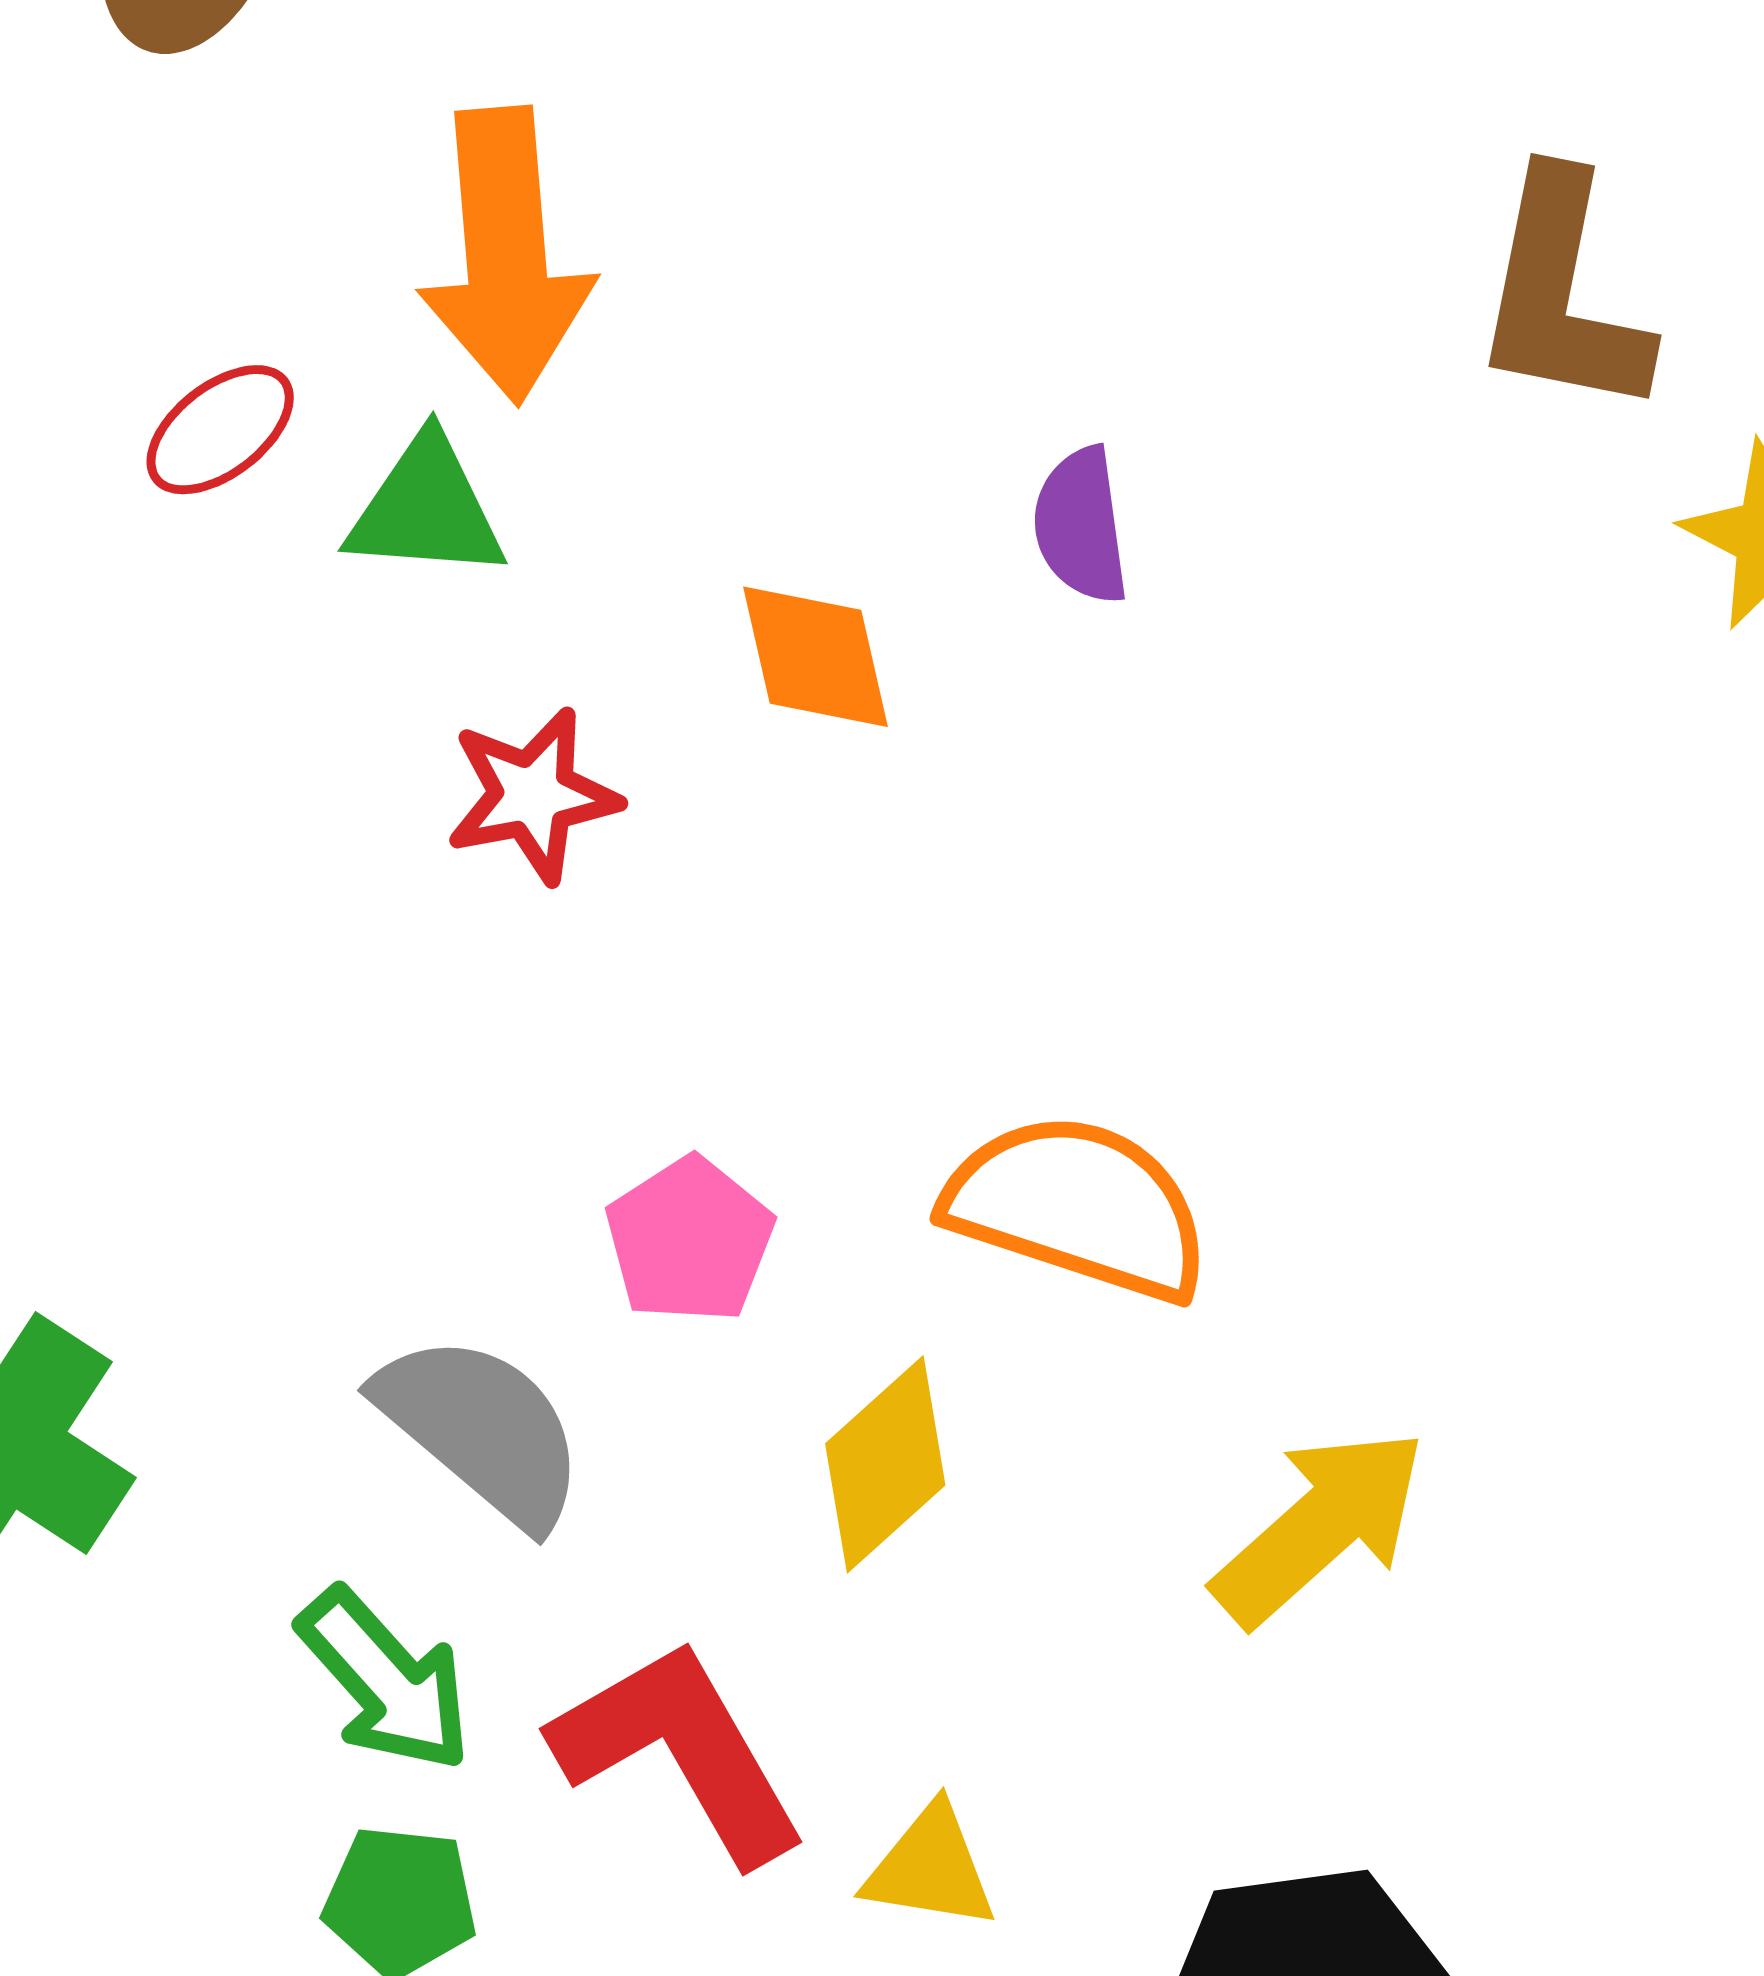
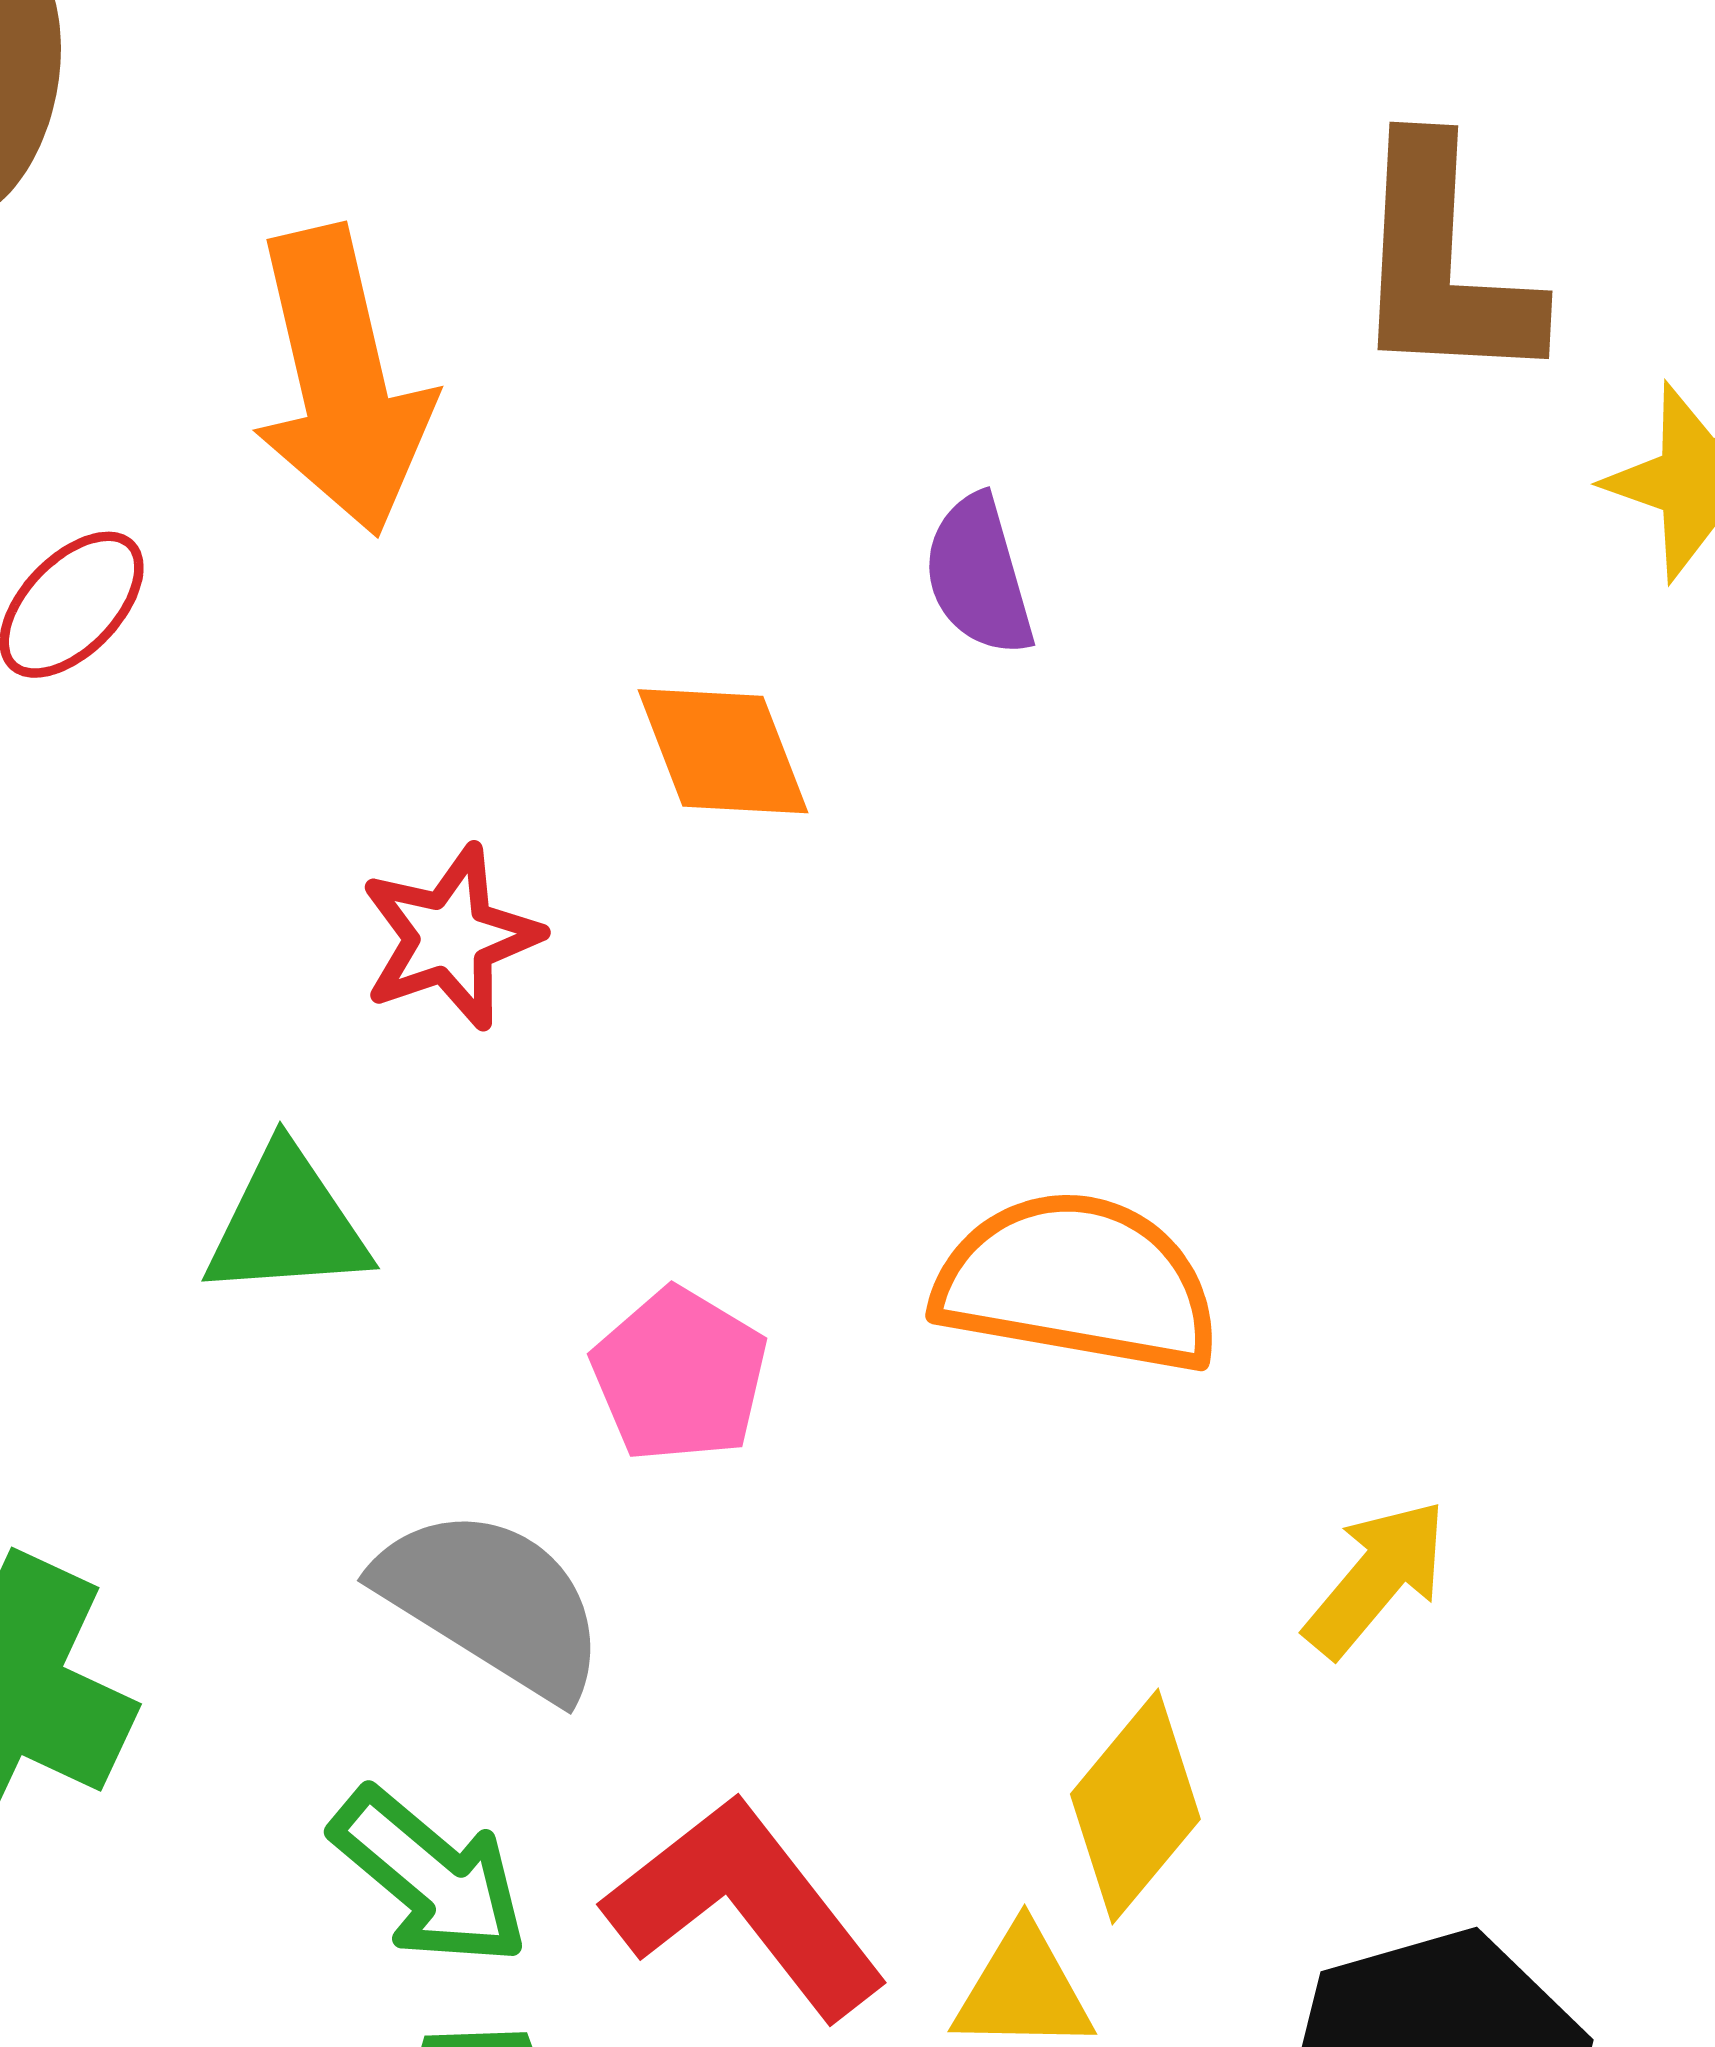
green triangle: (426, 509) -> (287, 1224), moved
yellow diamond: (885, 1464) -> (1135, 1807), moved
yellow arrow: (1320, 1527) -> (1376, 1578), size x0.7

